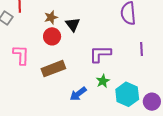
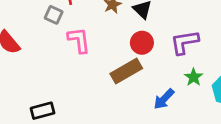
red circle: (52, 36) -> (142, 43), moved
pink L-shape: (21, 55) -> (79, 40), moved

